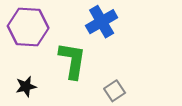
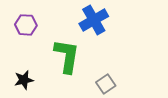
purple hexagon: (28, 27) -> (26, 25), size x0.6

